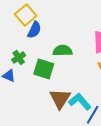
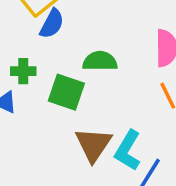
green cross: (19, 58) -> (23, 71), turned 32
cyan L-shape: (80, 101) -> (128, 150), turned -110

